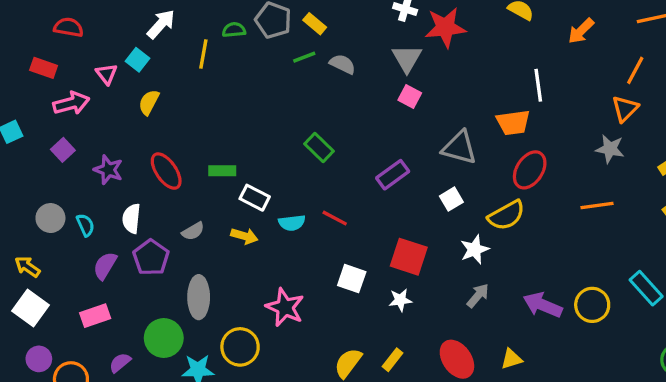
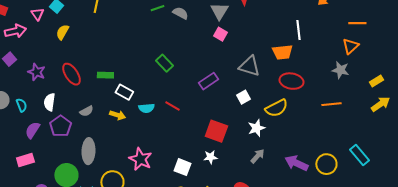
orange line: (635, 70) -> (357, 23), turned 60
red ellipse: (530, 170) -> (291, 81), turned 65
white square: (352, 279) -> (182, 167), moved

